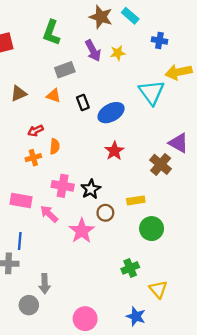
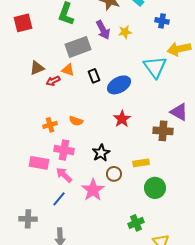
gray rectangle: (65, 70) -> (78, 47), size x1.4
red arrow: (36, 131) -> (53, 81), moved
orange semicircle: (55, 146) -> (76, 121), moved, turned 104
brown cross: (161, 164) -> (163, 131), turned -36
pink cross: (63, 186) -> (64, 150), moved
blue line: (20, 241) -> (59, 199), moved, turned 35

